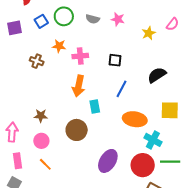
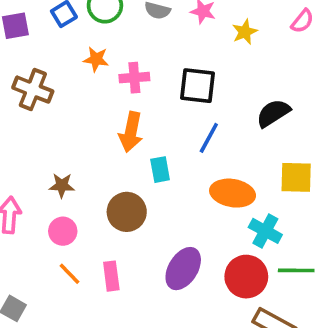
yellow star: (149, 33) -> (245, 32), moved
black square: (115, 60) -> (197, 86), size x1.5
brown cross: (37, 61) -> (33, 90), moved, size x1.5
pink rectangle: (18, 161) -> (111, 276), moved

